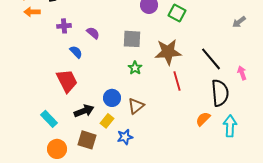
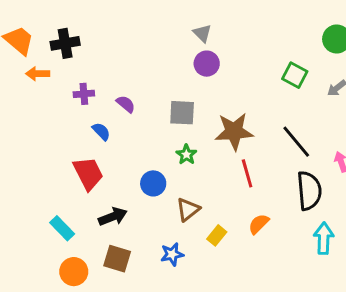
green square: (177, 13) -> (295, 75), moved
blue circle: (112, 98) -> (153, 183), moved
orange semicircle: (203, 119) -> (259, 224), moved
yellow rectangle: (107, 121) -> (217, 235), moved

